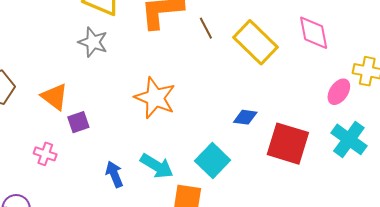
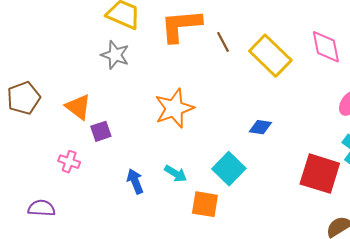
orange star: (155, 98) -> (174, 108), turned 30
red square: (288, 144) -> (320, 174), moved
cyan arrow: (157, 166) -> (176, 174), size x0.7

